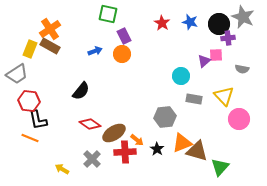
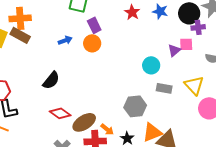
orange cross: (50, 29) -> (20, 18), turned 30

